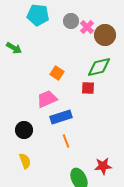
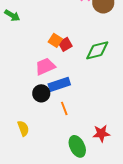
green diamond: (99, 67) -> (97, 50), moved
red square: (88, 88) -> (65, 44), moved, turned -32
black circle: (24, 130) -> (41, 93), moved

